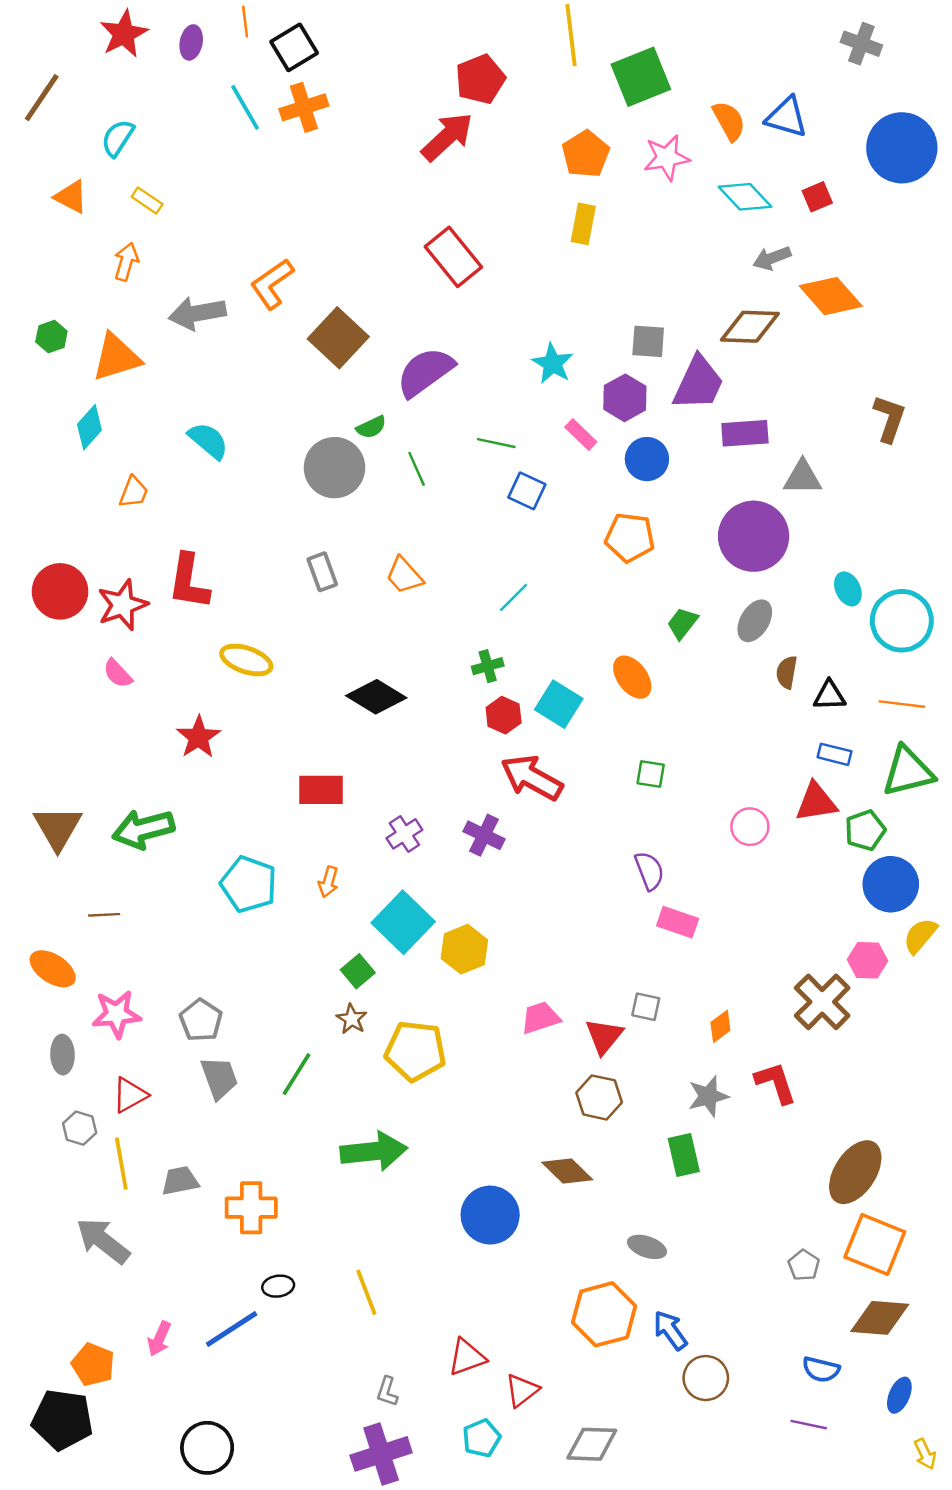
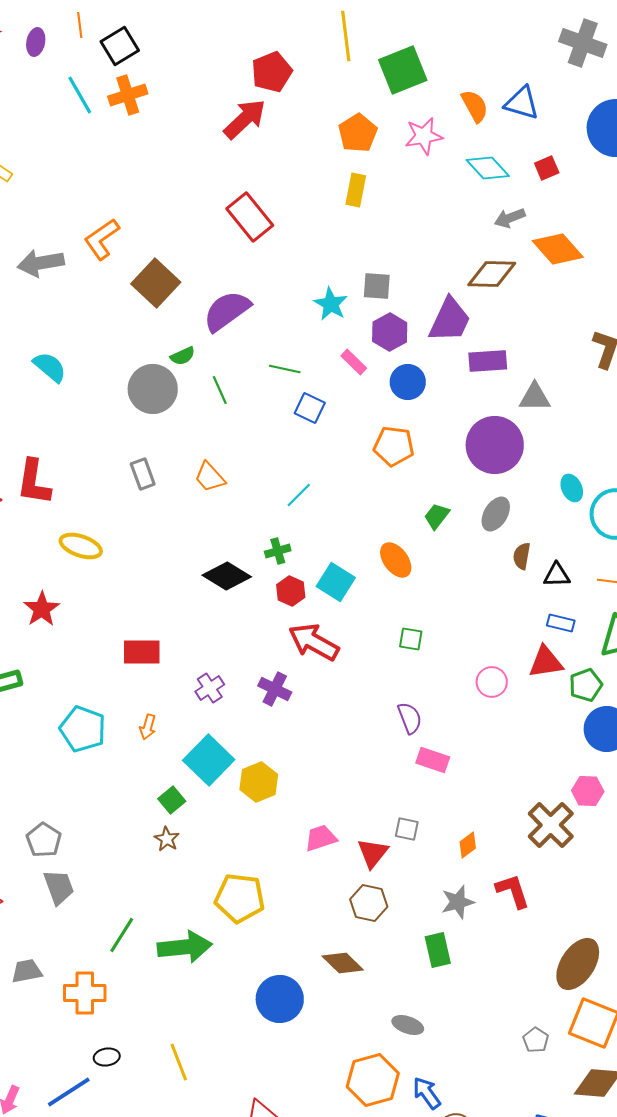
gray cross: (861, 44) -> (583, 43), size x1.4
gray square: (648, 341) -> (377, 286), moved
black diamond: (376, 697) -> (227, 576), moved
yellow pentagon: (415, 1051) -> (240, 898), moved
green line: (297, 1074) -> (122, 935), moved

